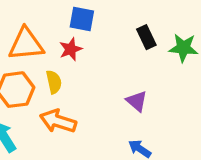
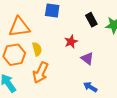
red star: (71, 49) -> (71, 42), moved
orange arrow: (58, 121) -> (41, 73), turned -80

